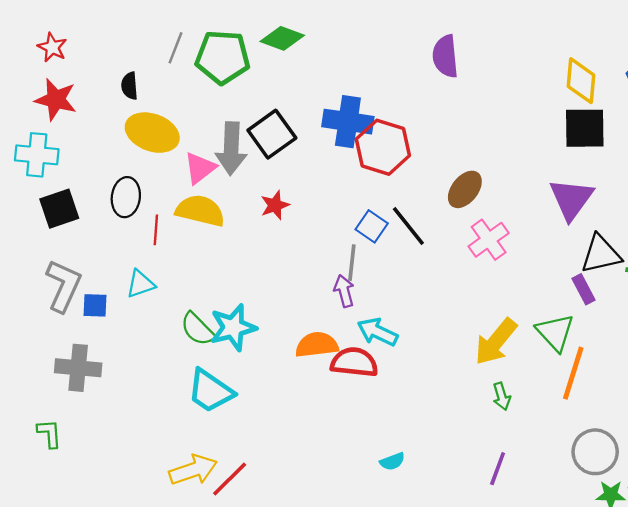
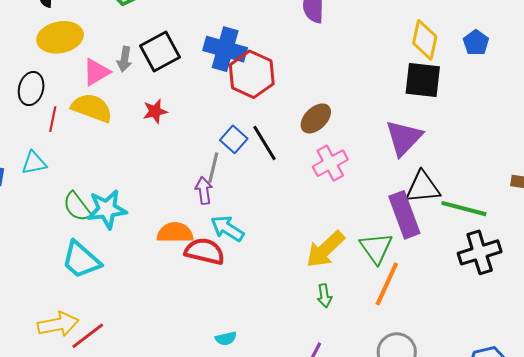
yellow ellipse: (152, 133) -> (60, 37), turned -39
gray arrow: (231, 149) -> (125, 59), size x0.6
purple rectangle: (583, 289) -> (404, 215), size x1.8

